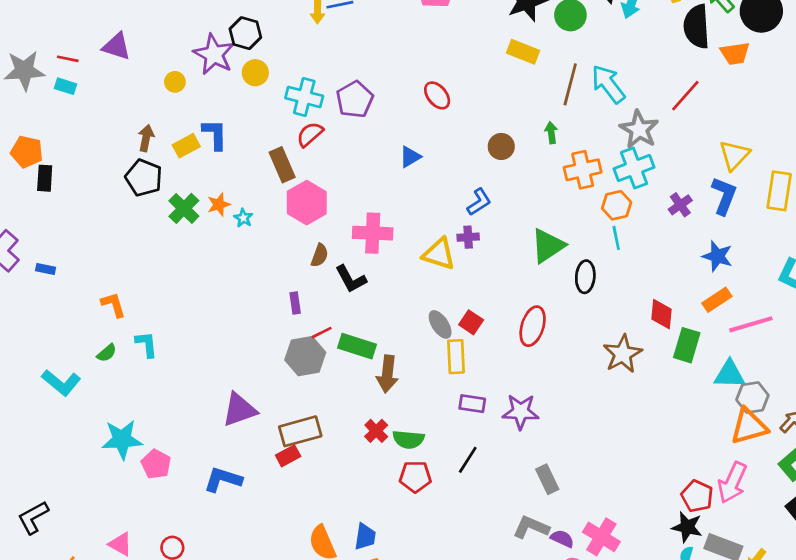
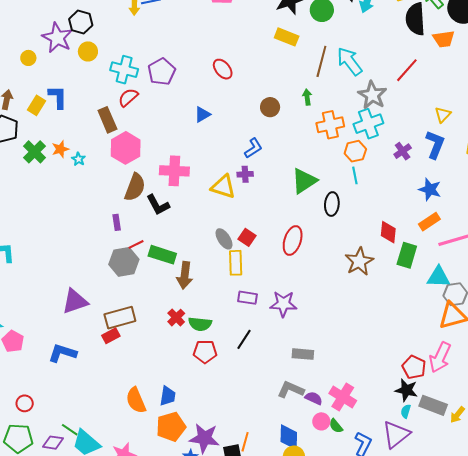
yellow rectangle: (186, 146) -> (36, 105), turned -30
yellow triangle: (734, 155) -> (443, 115), size x0.7
brown semicircle: (320, 255) -> (135, 187), size x1.6
gray rectangle: (547, 479) -> (303, 354), turned -60

